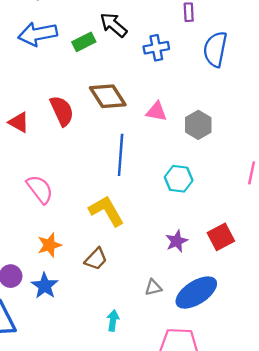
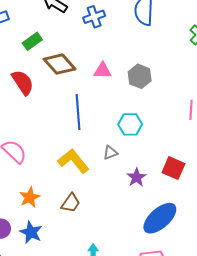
green rectangle: (84, 42) -> (32, 41), moved
red square: (221, 237) -> (173, 168), turned -30
gray triangle: (153, 287) -> (110, 153), moved

